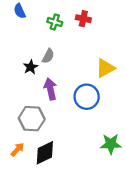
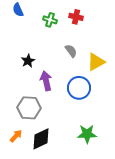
gray semicircle: (48, 56) -> (71, 51), moved, turned -64
green star: (111, 144) -> (87, 134), moved

